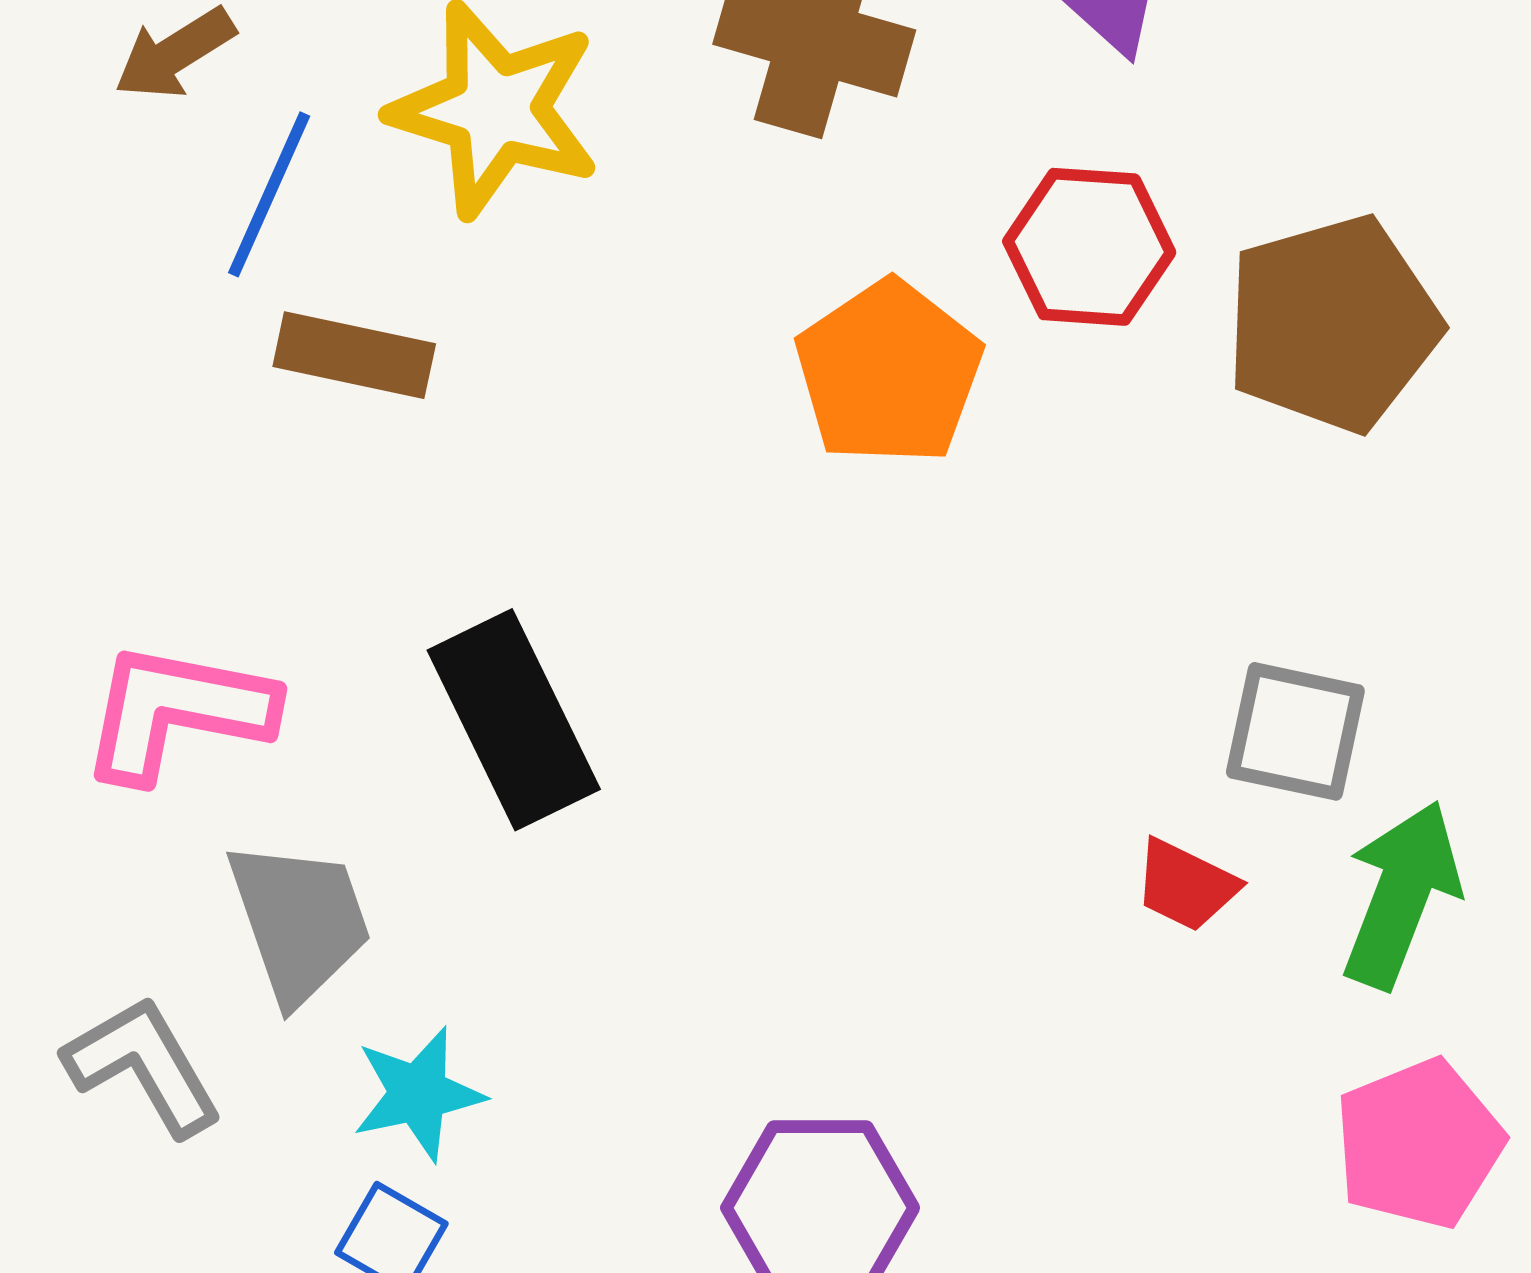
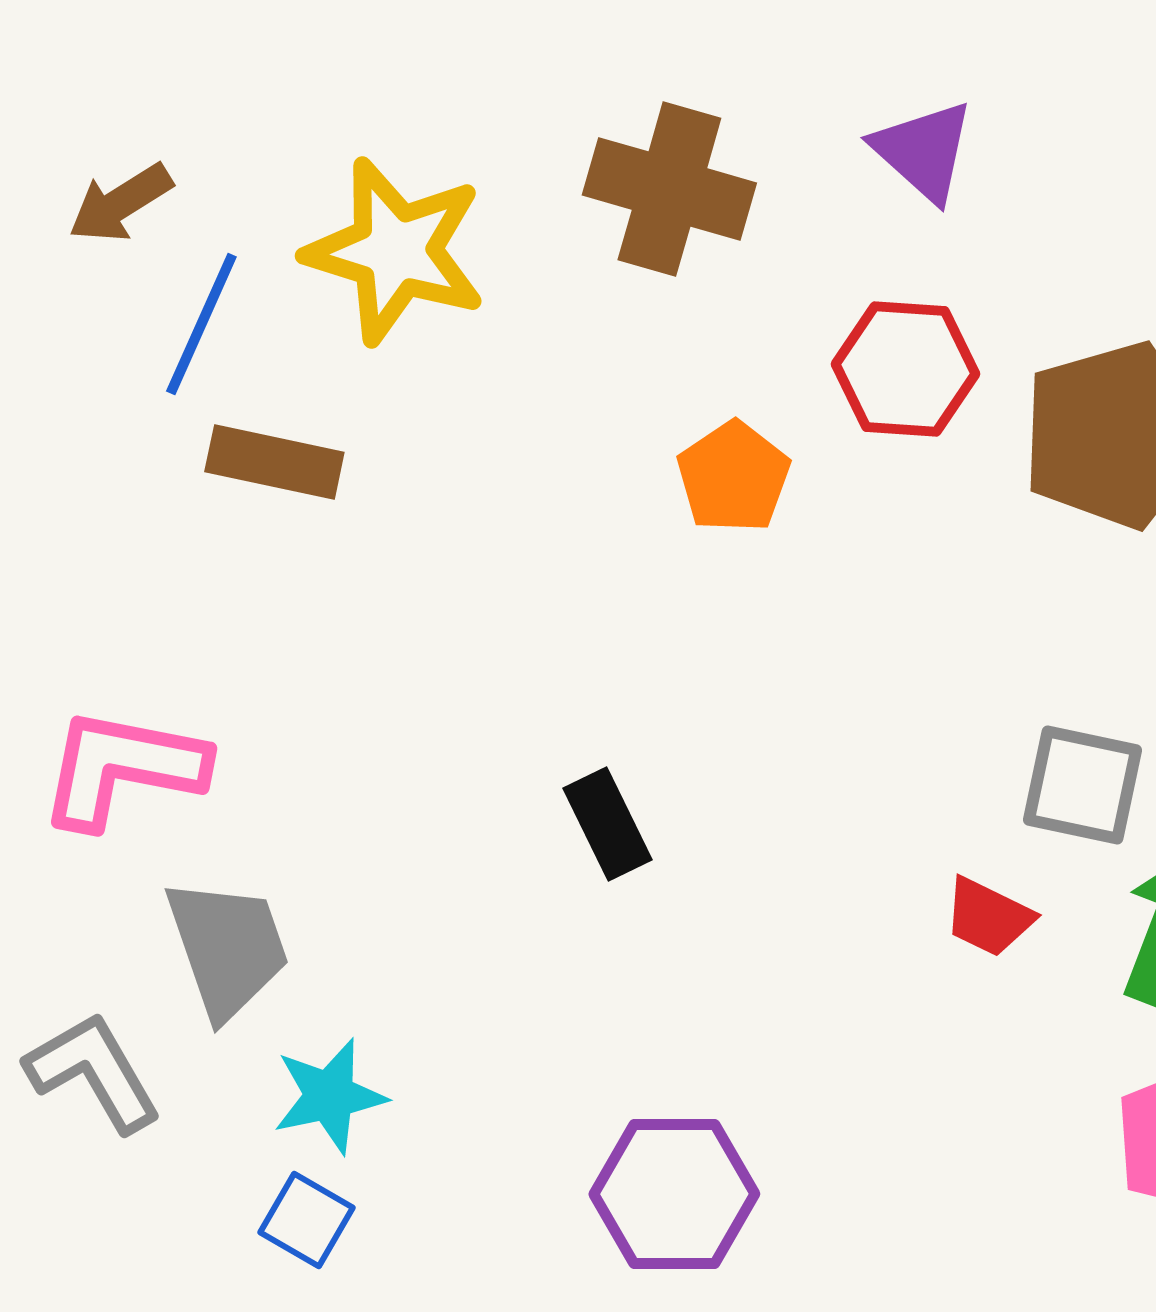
orange pentagon: (889, 373) -> (733, 477), size x0.7
black rectangle: (514, 720) -> (607, 824), moved, size x0.6

